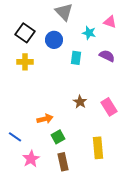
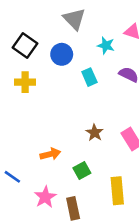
cyan rectangle: (76, 58) -> (89, 77), turned -32
green square: (58, 137) -> (82, 171), moved
pink star: (31, 159) -> (45, 197), moved

